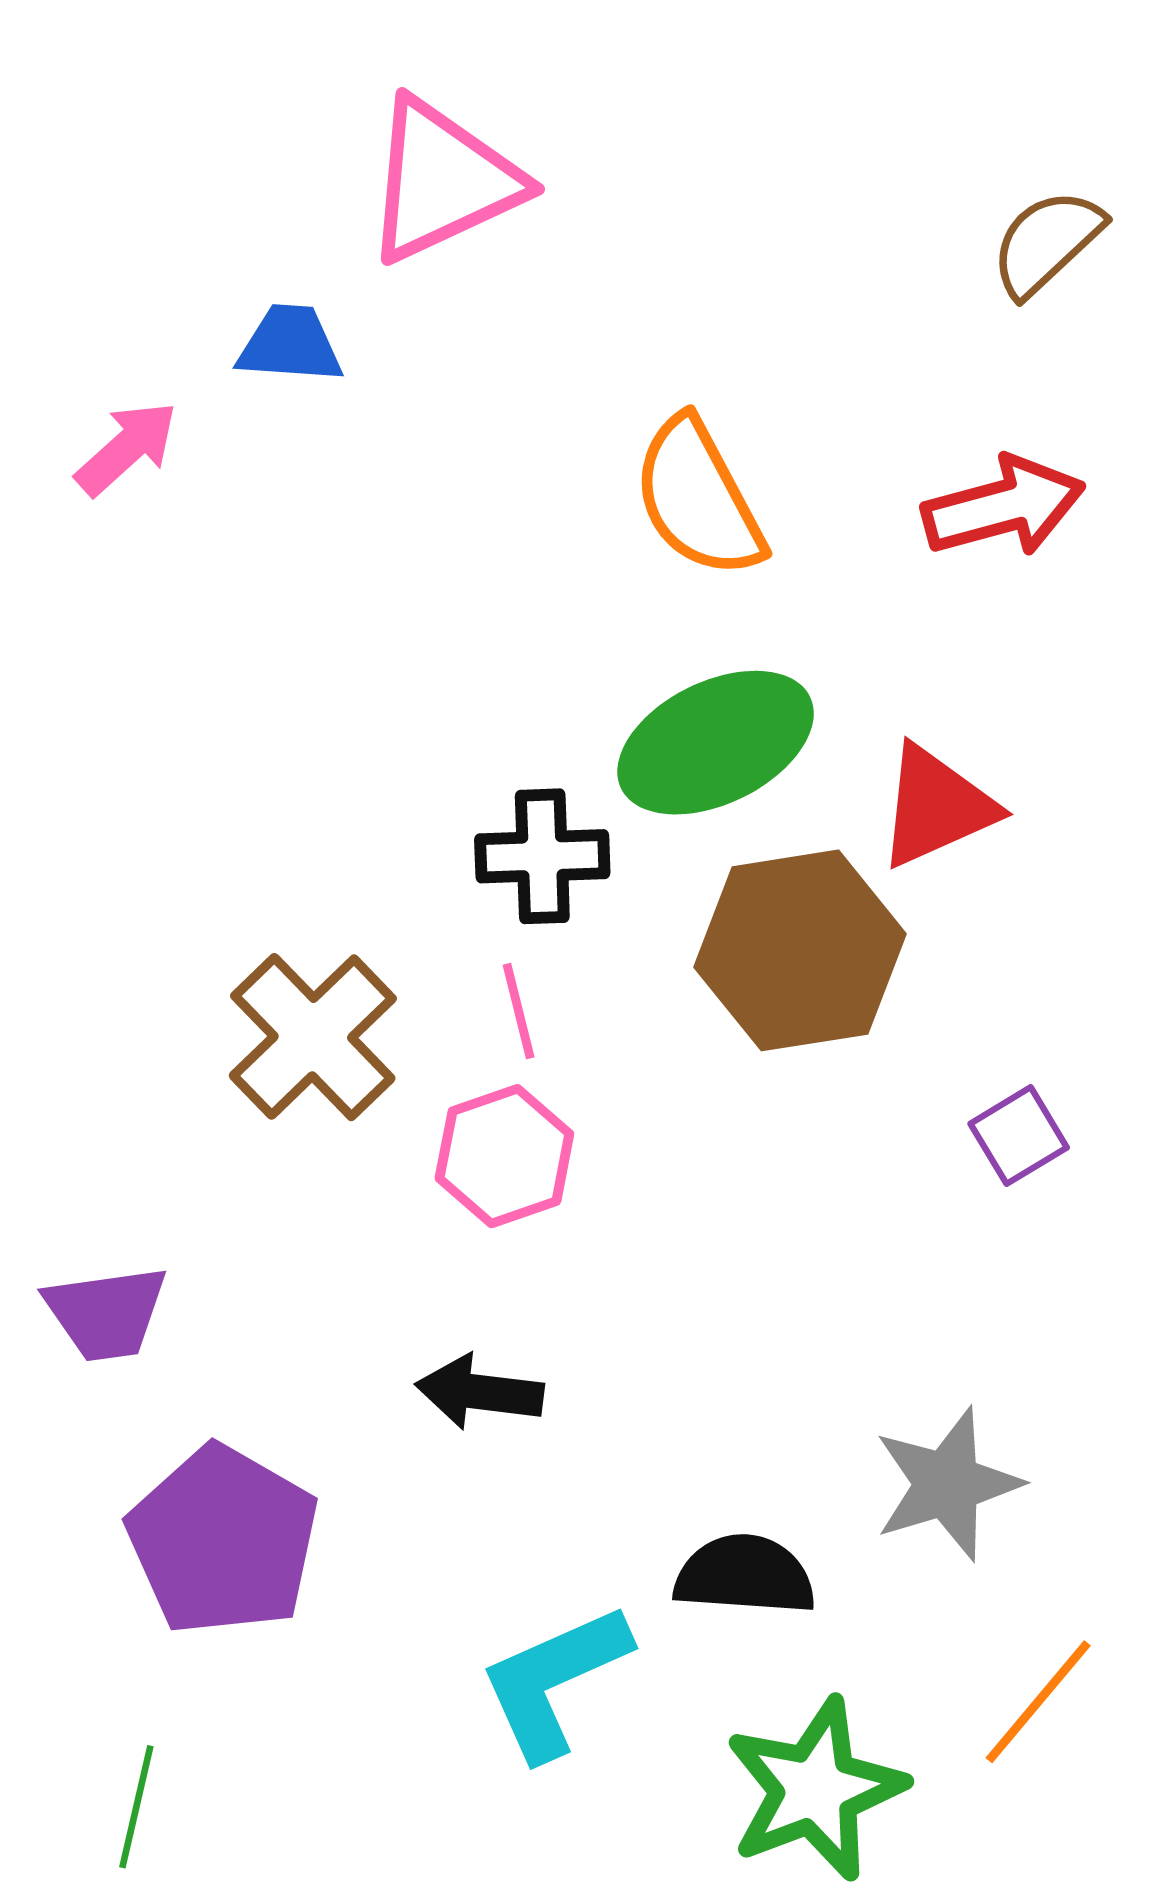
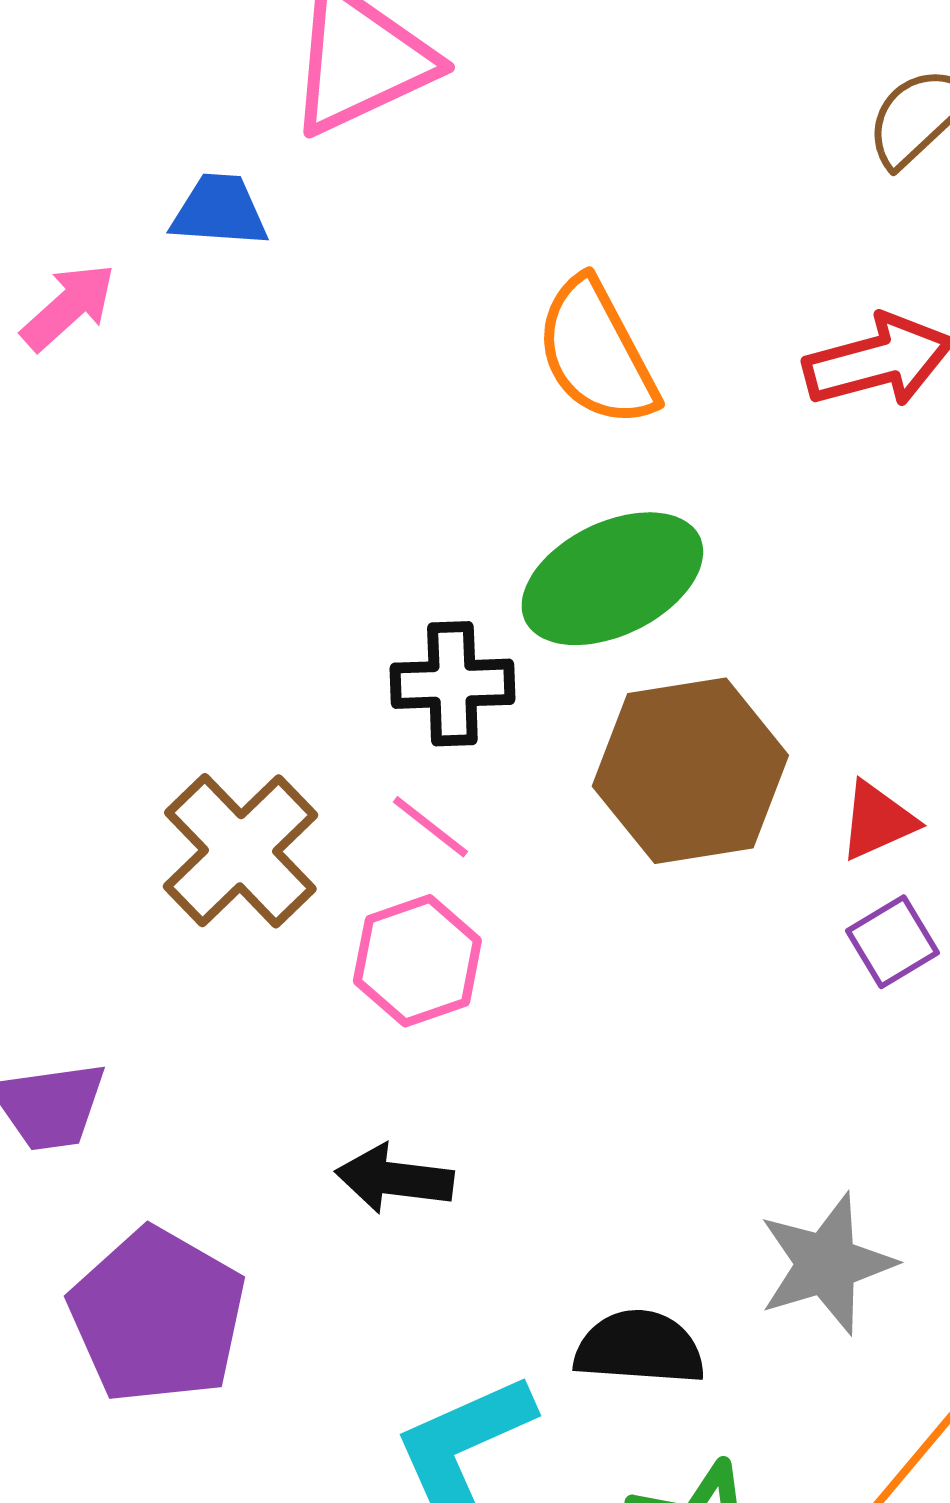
red triangle: (936, 806) -> (877, 821), moved, size x0.7
pink line: (519, 1011) -> (430, 827), turned -38

